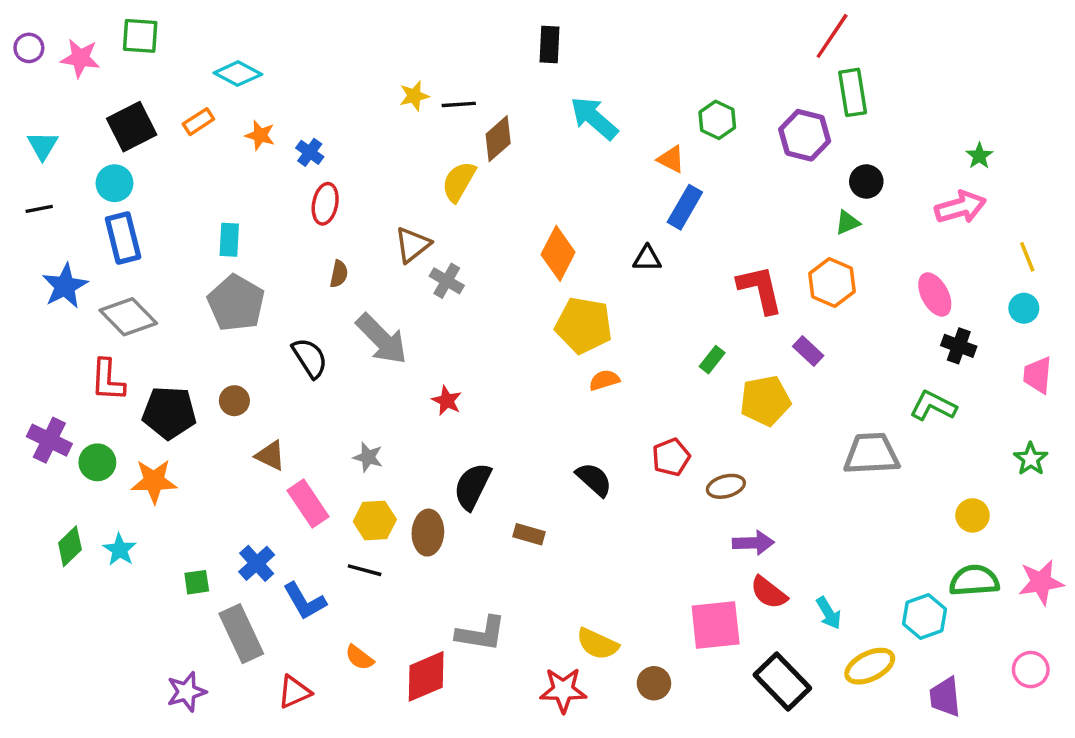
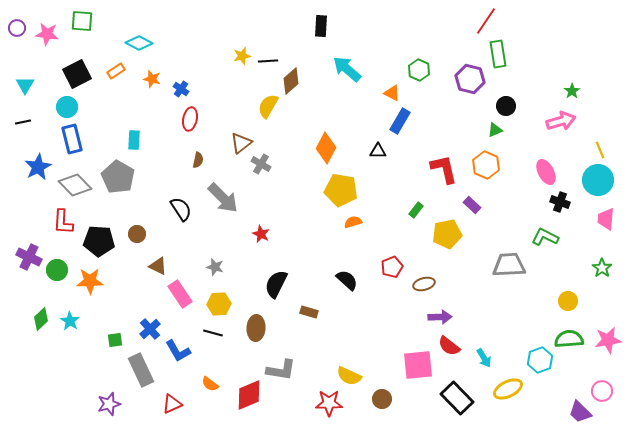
gray pentagon: (236, 303) -> (118, 177), moved
cyan circle: (1024, 308) -> (598, 180), size x1.8
brown ellipse: (428, 533) -> (256, 328), moved
purple trapezoid: (945, 697) -> (580, 412), moved, turned -40

